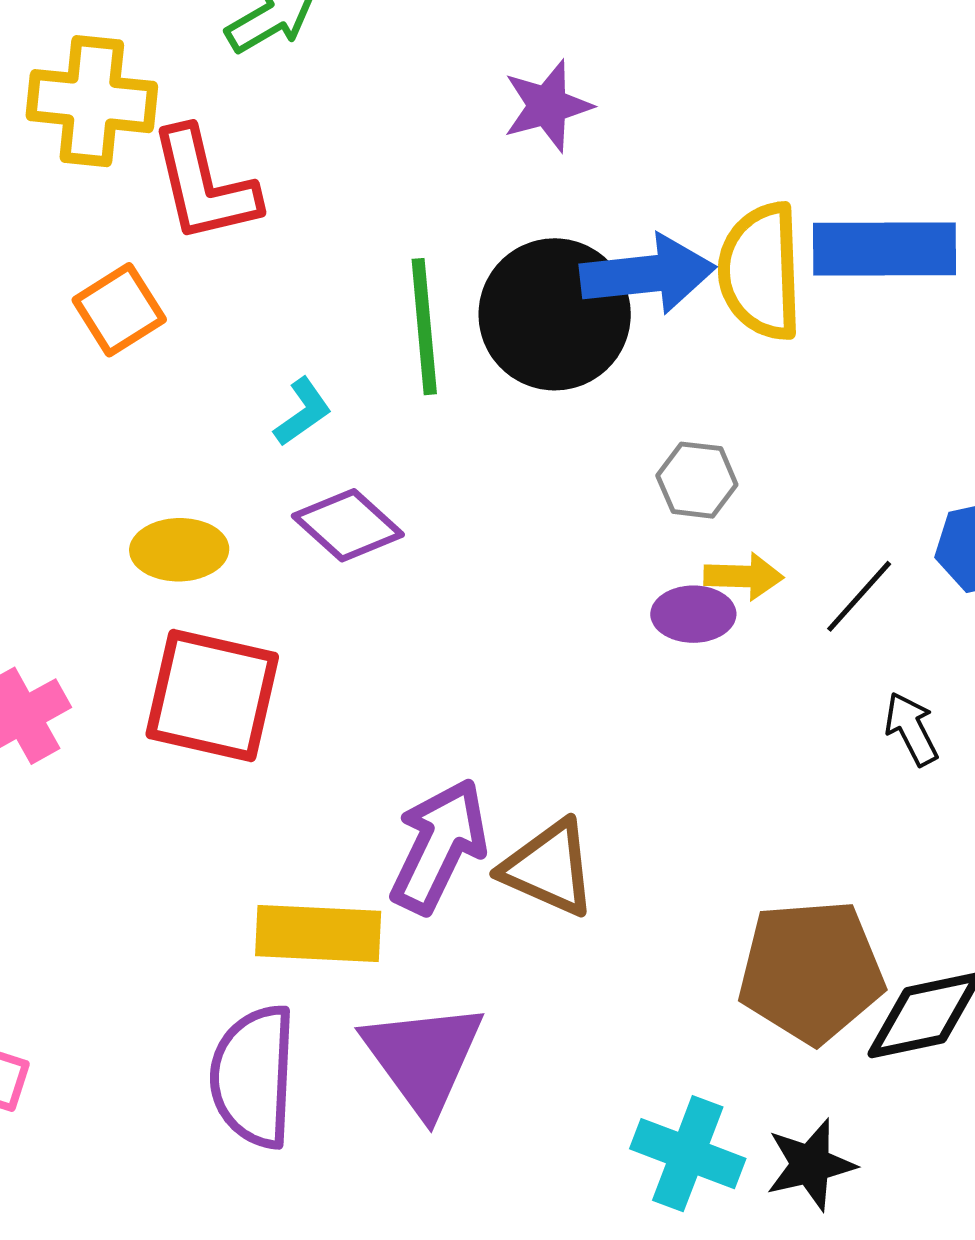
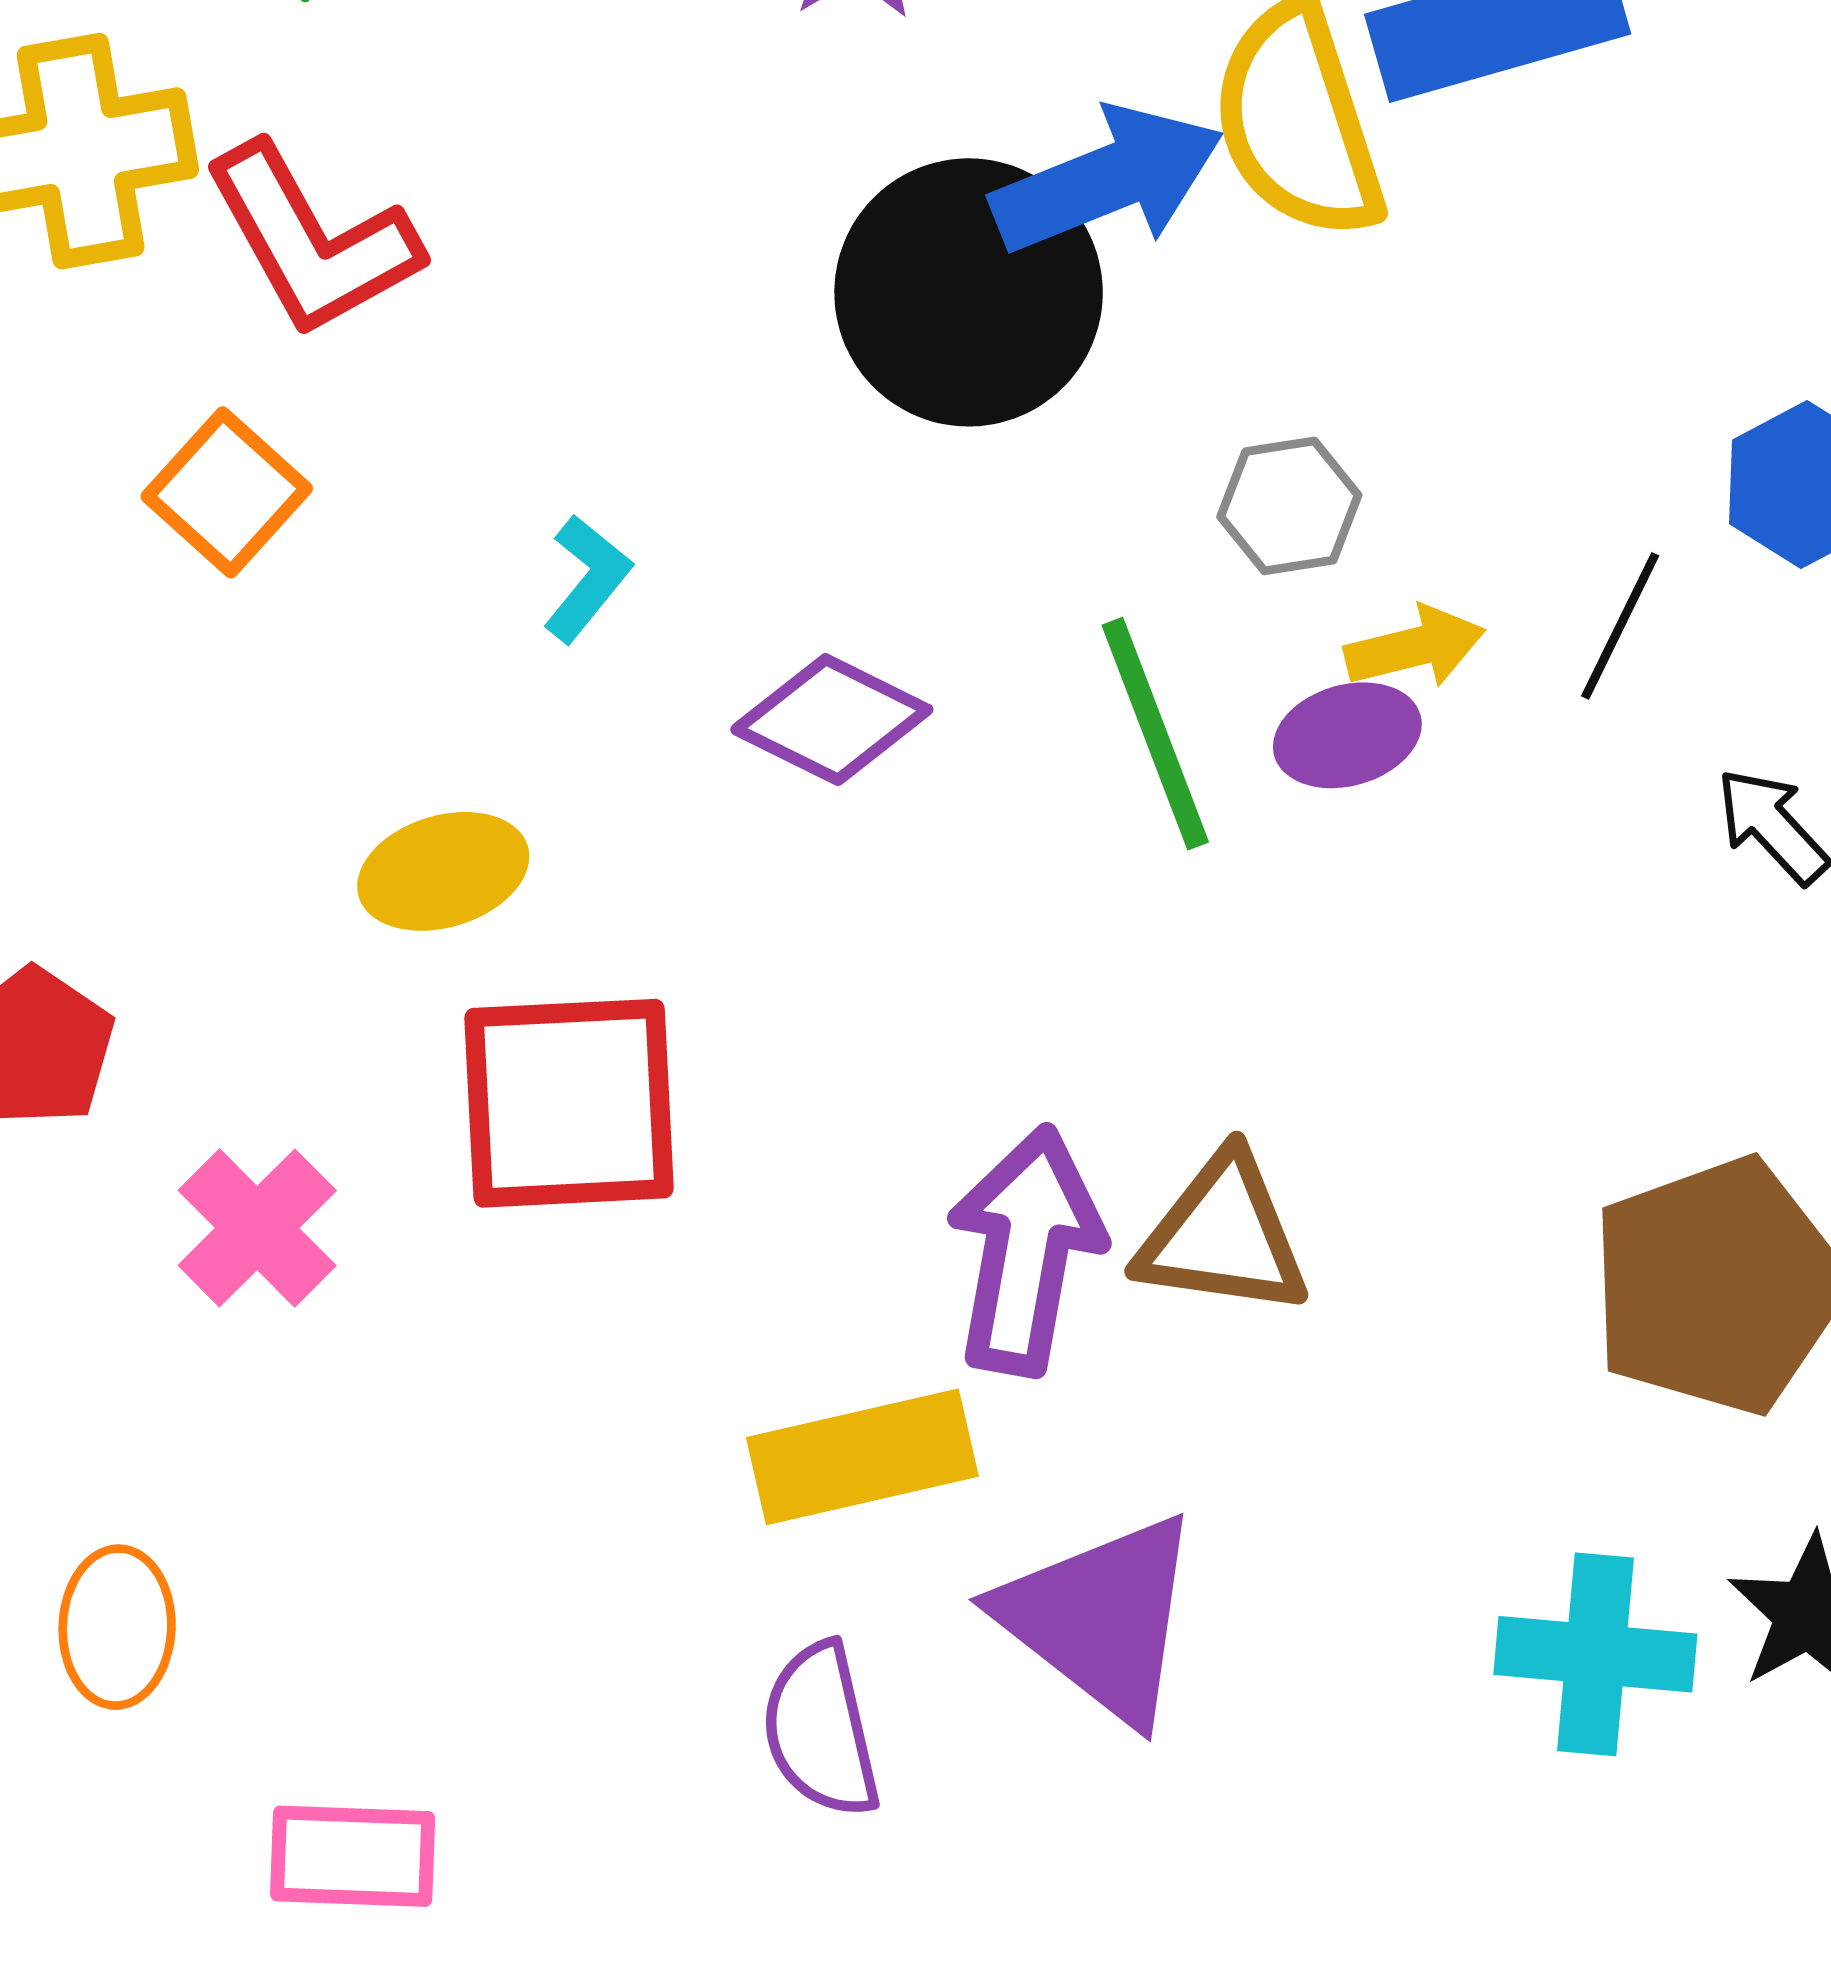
green line: (424, 327) -> (1155, 734), moved
purple diamond: (348, 525) -> (832, 719), moved
purple semicircle: (253, 1076) -> (821, 1730), size x0.7

